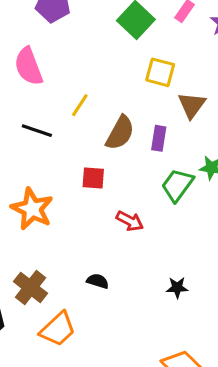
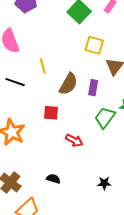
yellow line: (80, 105) -> (43, 66), turned -49

